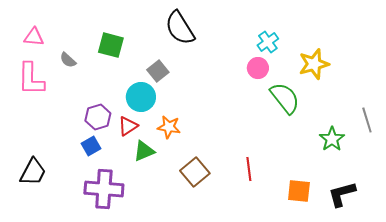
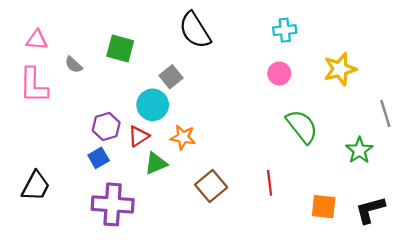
cyan cross: (268, 42) -> (285, 30), moved, turned 30
green semicircle: (285, 98) -> (302, 126), moved
gray line: (367, 120) -> (385, 114), moved

